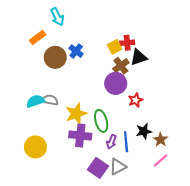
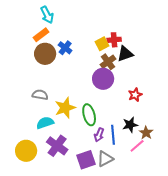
orange rectangle: (38, 38) -> (41, 35), moved
red star: (135, 100) -> (135, 95), moved
cyan semicircle: (35, 101) -> (45, 123), moved
purple cross: (80, 135) -> (57, 146), moved, turned 30
yellow circle: (35, 147) -> (26, 151), moved
pink line: (161, 161) -> (137, 146), moved
purple square: (98, 168) -> (86, 160), turned 36

